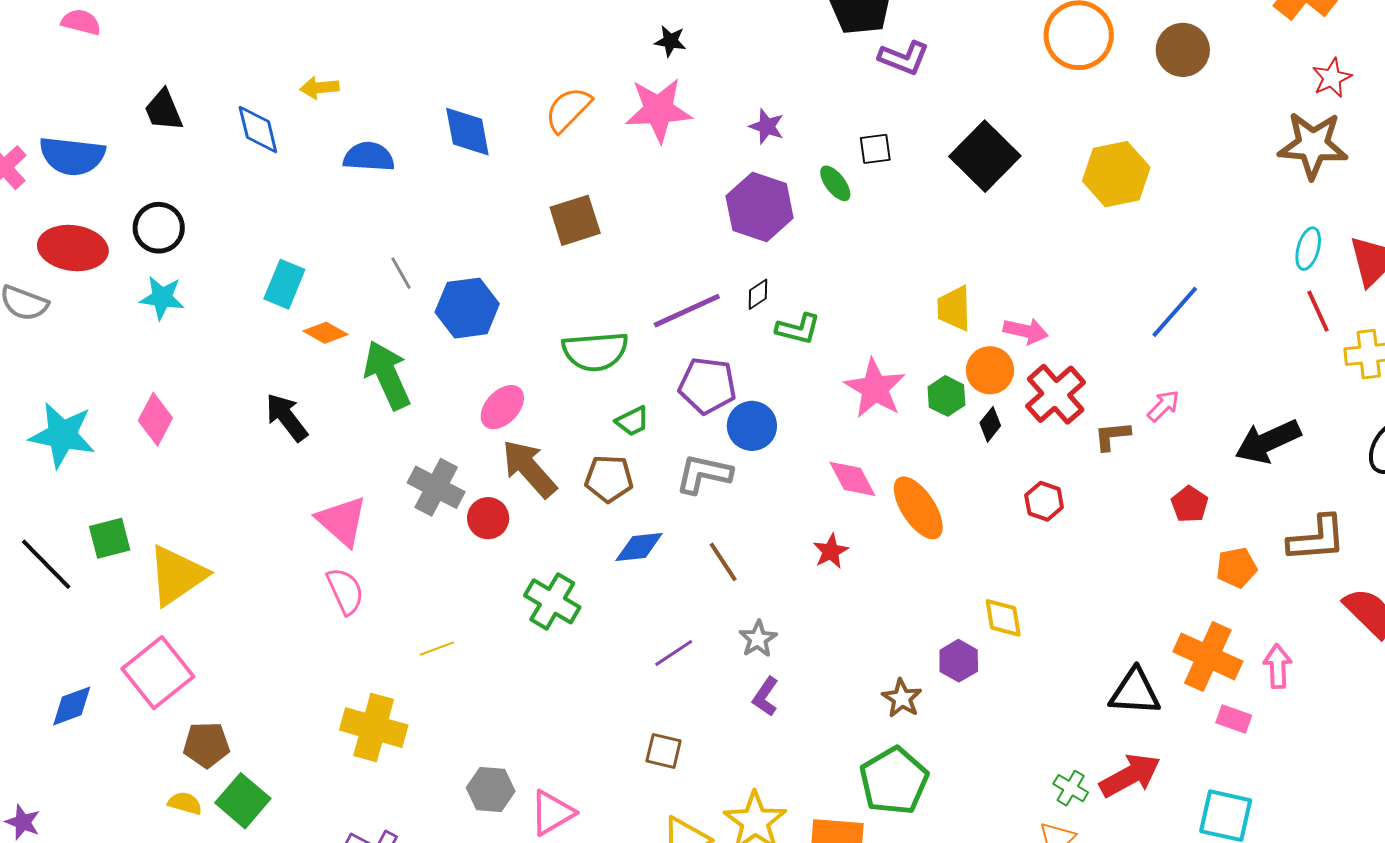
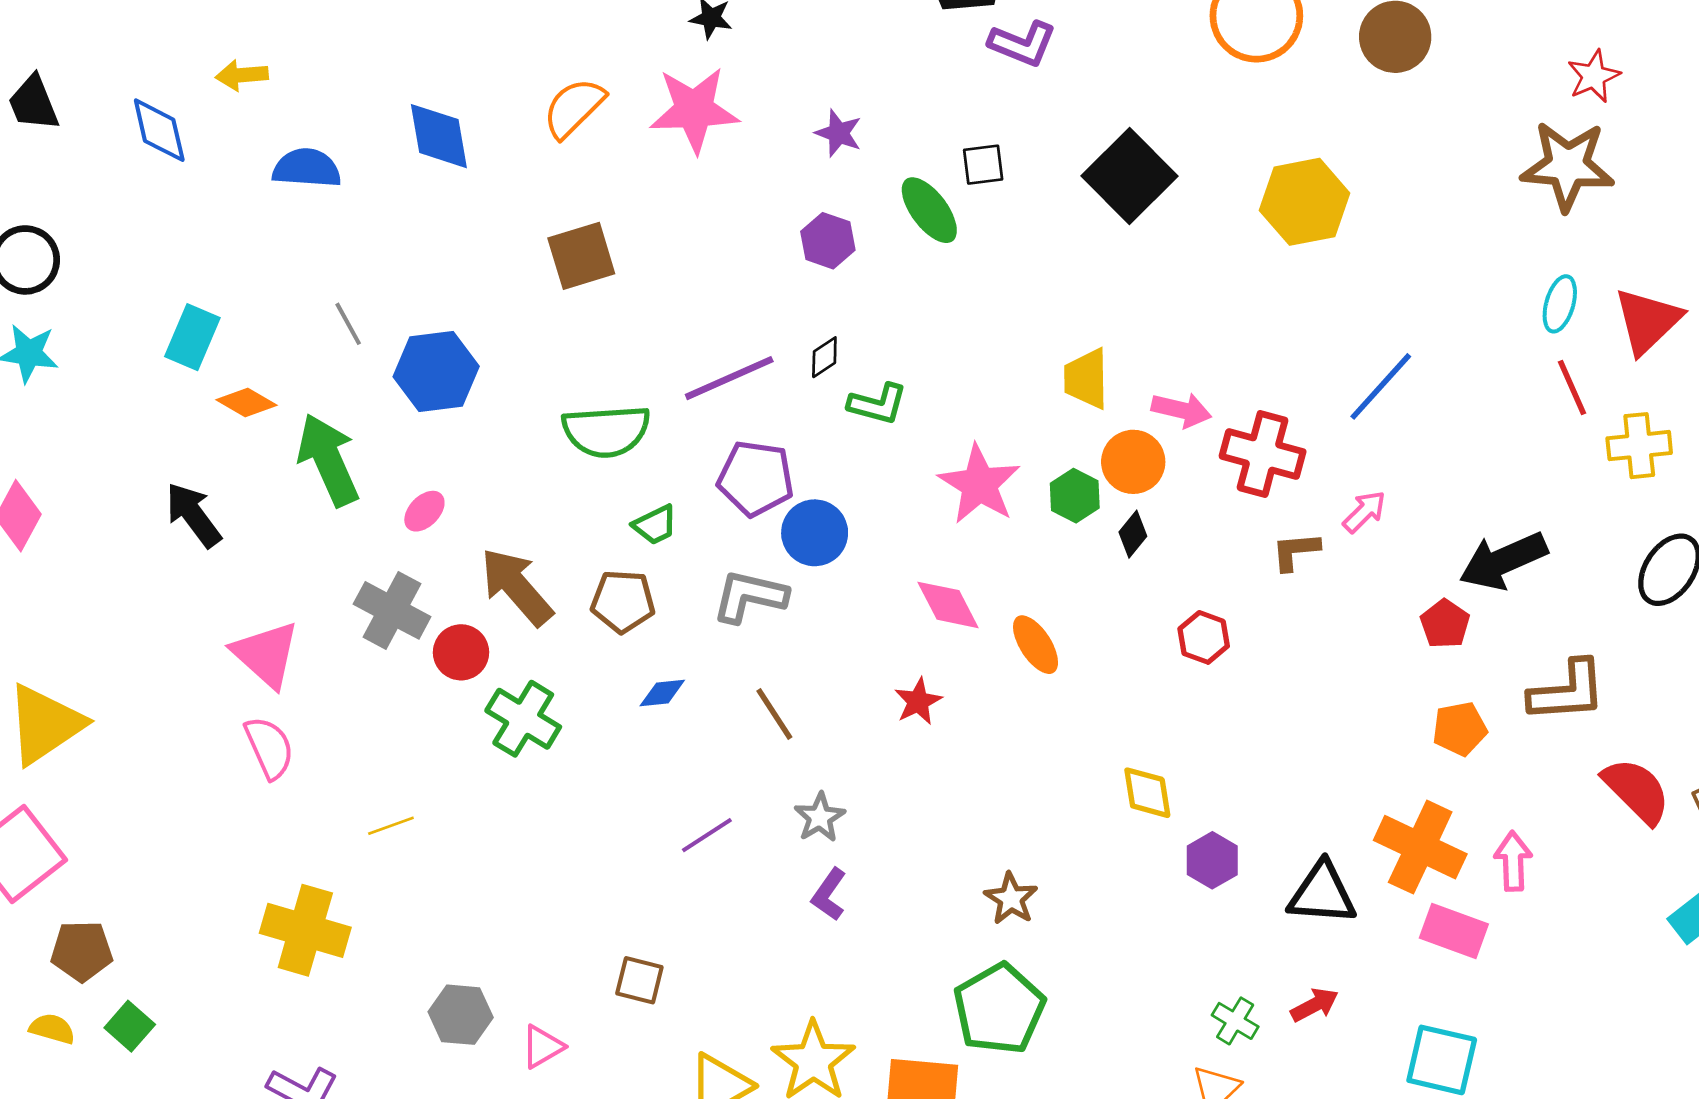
green ellipse: (835, 183) -> (929, 210), size x1.4
purple hexagon: (760, 207) -> (828, 241), size x0.6
red cross: (1056, 394) -> (1263, 454), moved, turned -34
pink ellipse: (502, 407) -> (424, 511), moved, size x0.7
red pentagon: (1190, 504) -> (1445, 624), moved
orange ellipse: (918, 508) -> (1036, 645), size x0.7
blue diamond: (639, 547) -> (662, 693), size x0.7
green cross: (552, 601) -> (523, 719), moved
purple hexagon: (959, 661) -> (1212, 860), moved
pink rectangle: (1234, 719) -> (1454, 931), size x1.4
brown square: (664, 751) -> (639, 980), moved
red arrow: (1130, 775) -> (1315, 1005), size x0.6
green square: (243, 801) -> (130, 1026), size x0.7
pink triangle: (552, 813) -> (542, 1047), size x0.7

